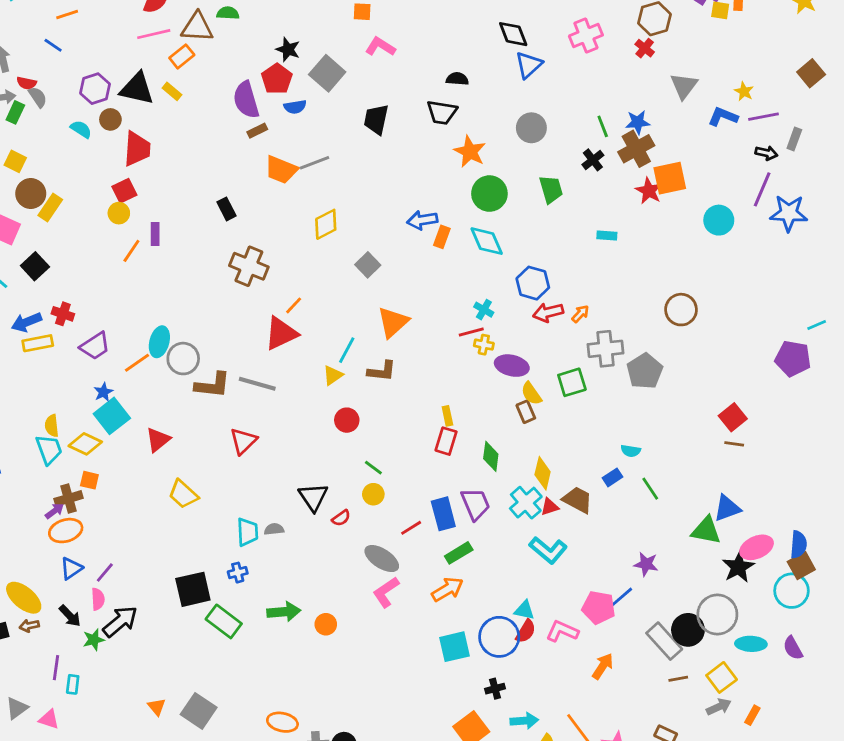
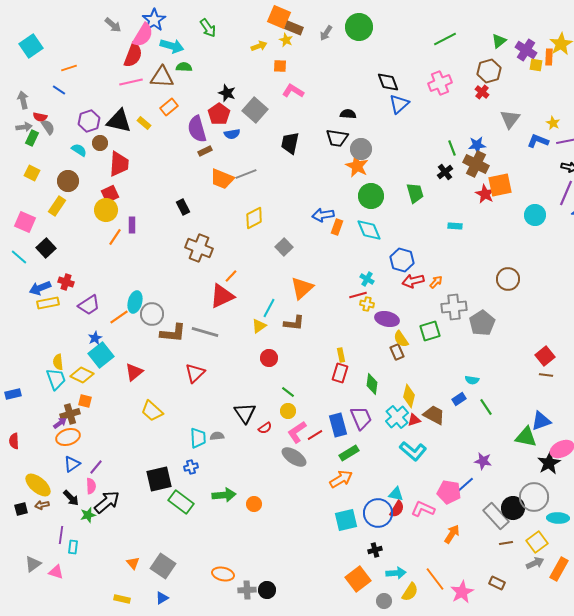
orange rectangle: (182, 56) -> (169, 107), moved
gray circle: (531, 128) -> (361, 149), moved
brown cross: (636, 149) -> (476, 164), turned -35
brown circle: (31, 194) -> (68, 181), moved
yellow circle: (119, 213) -> (106, 210), size x1.5
pink L-shape: (386, 592) -> (297, 432), moved
orange rectangle: (752, 715) -> (559, 569), size x1.6

